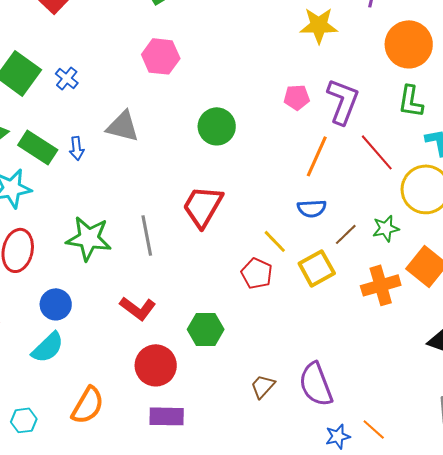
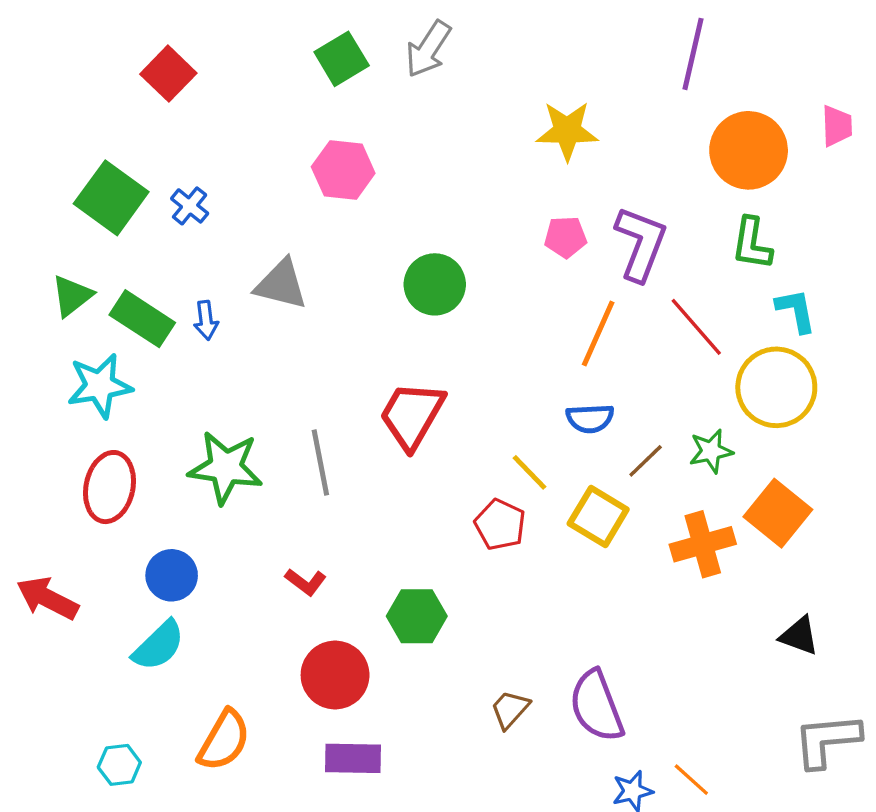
yellow star: (319, 25) -> (567, 131), moved
yellow square: (317, 268) -> (598, 516), turned -30
red L-shape: (138, 308) -> (306, 582), size x0.7

